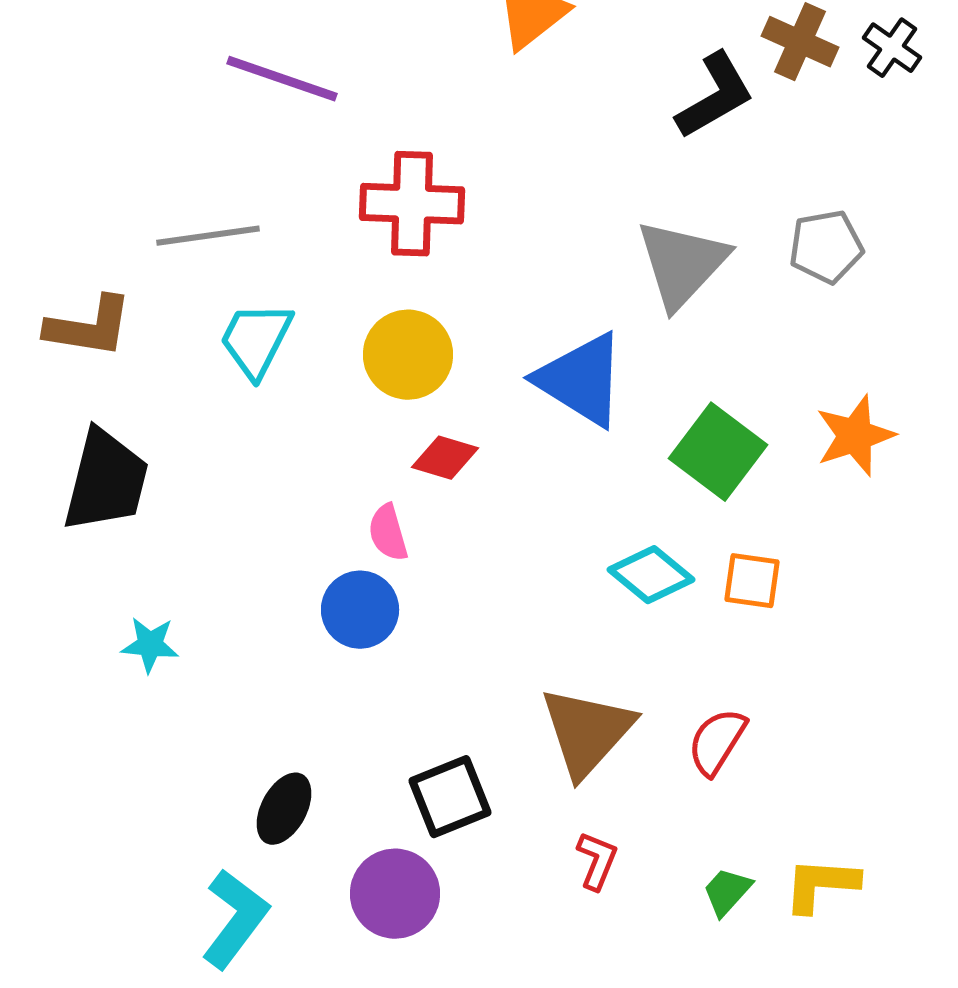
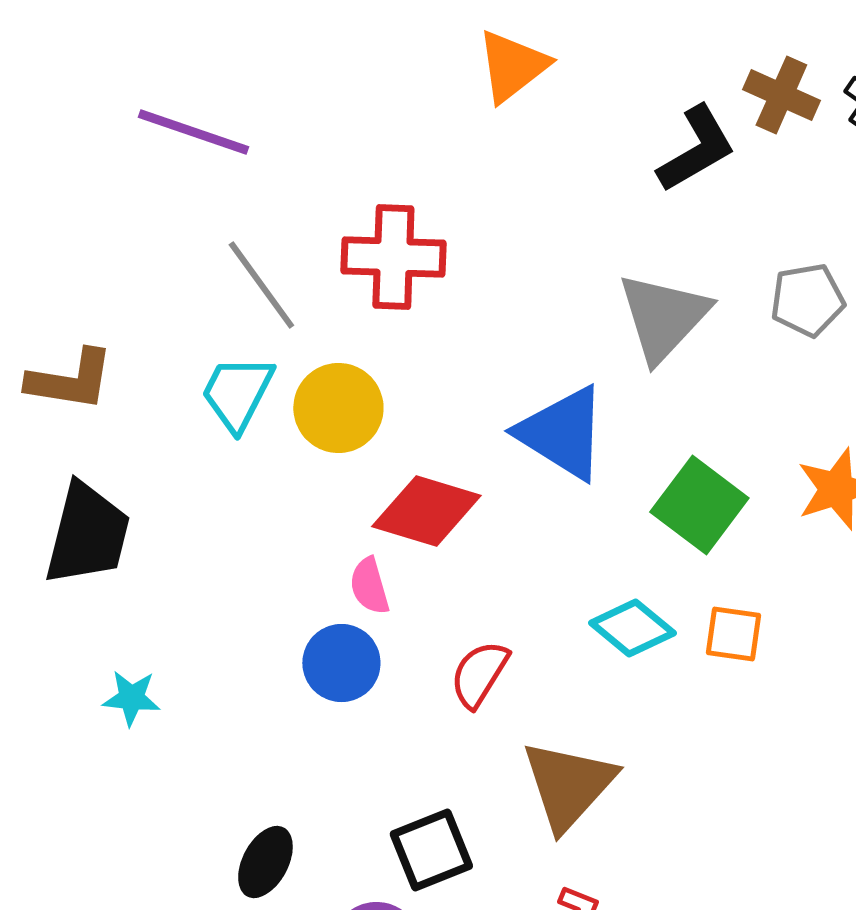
purple line: (282, 79) -> (193, 132), moved
gray line: (208, 236) -> (261, 285), moved, turned 62
yellow circle: (408, 355) -> (338, 408), moved
red diamond: (445, 458) -> (426, 511), size x1.6
red semicircle: (717, 742) -> (479, 674), moved

